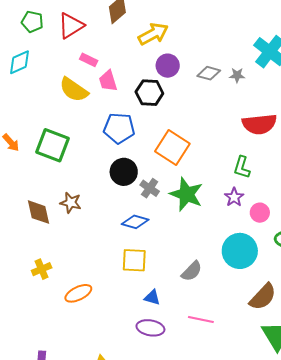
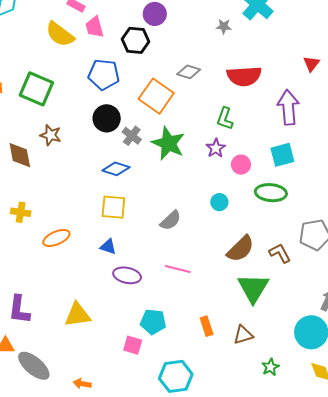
gray diamond: (209, 73) -> (189, 72), moved
brown star: (71, 203) -> (51, 135), moved
cyan circle: (240, 251) -> (219, 202), size x0.5
yellow cross: (42, 269) -> (21, 212), turned 30
blue triangle: (152, 298) -> (108, 247), moved

